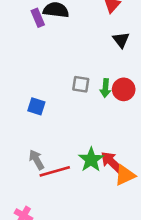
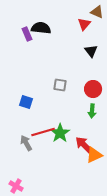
green arrow: (105, 88) -> (92, 111), moved
green star: (91, 160) -> (60, 133), moved
red line: (55, 171) -> (43, 132), moved

